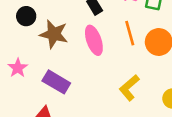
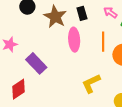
brown star: (54, 34) -> (55, 17), moved

